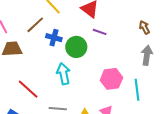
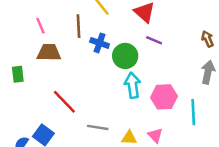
brown line: (35, 25) -> (79, 26), turned -54
cyan arrow: (63, 74) -> (133, 85), moved

